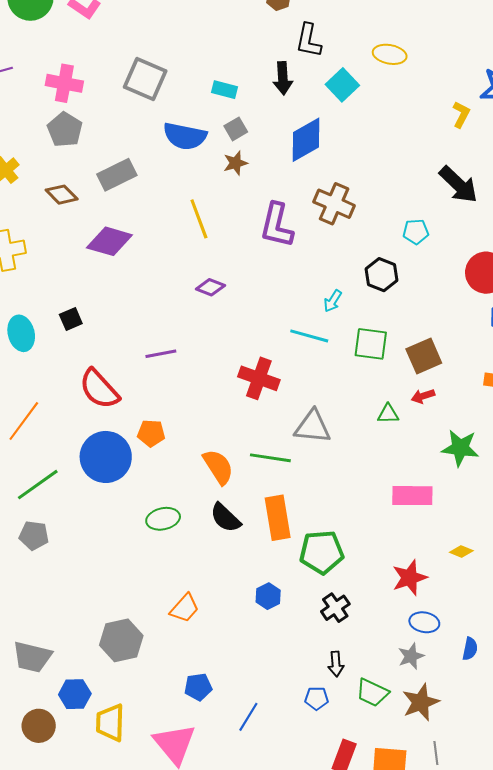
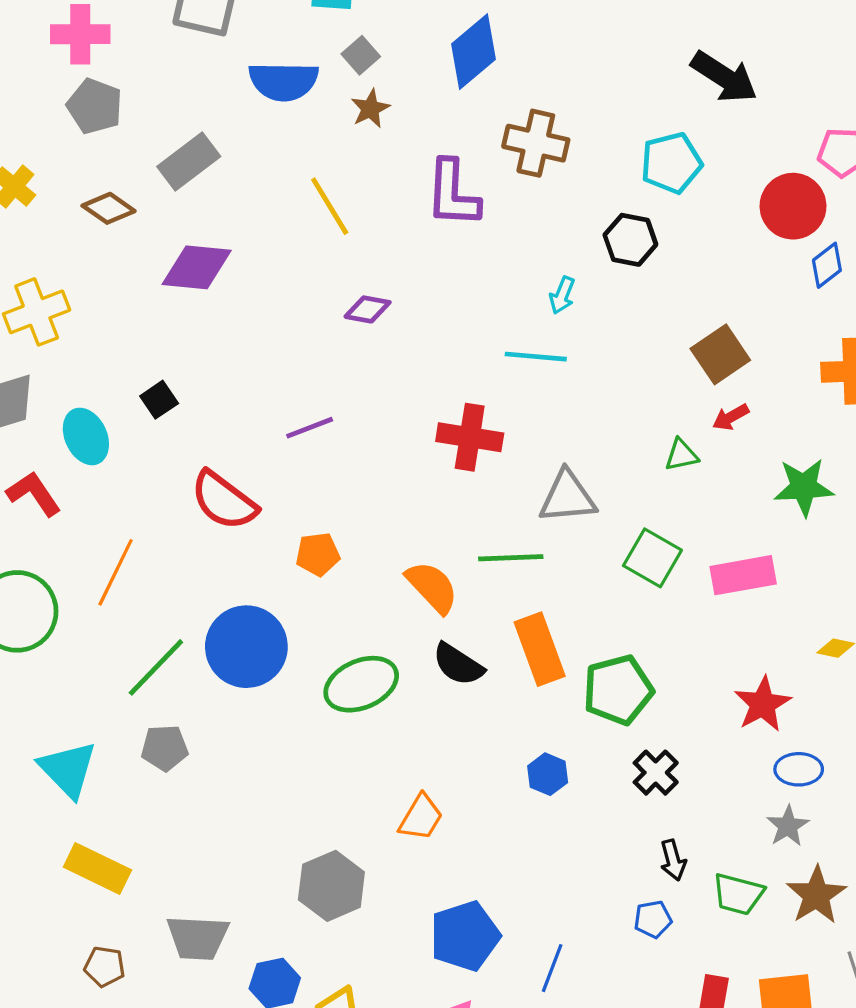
cyan pentagon: (416, 232) -> (671, 163), size x1.5
green square: (371, 344) -> (652, 558), moved, turned 33
blue circle: (106, 457) -> (246, 647), moved
green ellipse: (163, 519) -> (361, 684), size x1.4
blue pentagon: (198, 687) -> (465, 936), size x1.6

